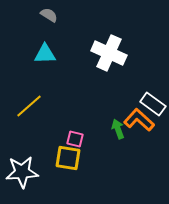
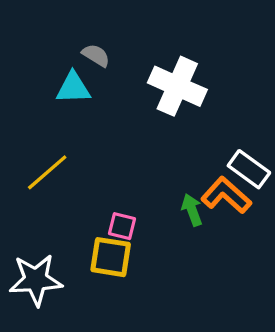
gray semicircle: (49, 15) -> (96, 55), moved

